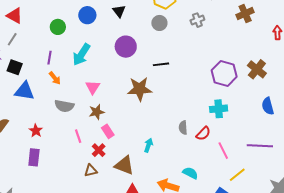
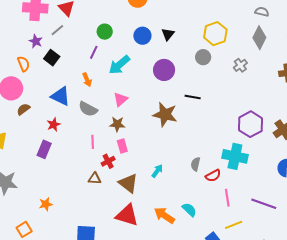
blue circle: (87, 15) -> (142, 36), moved
gray cross: (197, 20) -> (240, 65), turned -32
purple line: (50, 58) -> (94, 52), moved
blue triangle: (24, 91) -> (61, 96), moved
cyan cross: (219, 109) -> (235, 156), size x1.4

